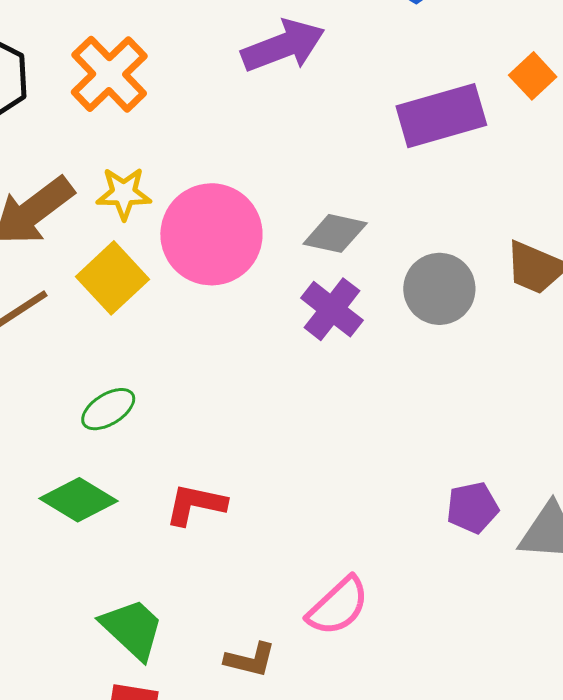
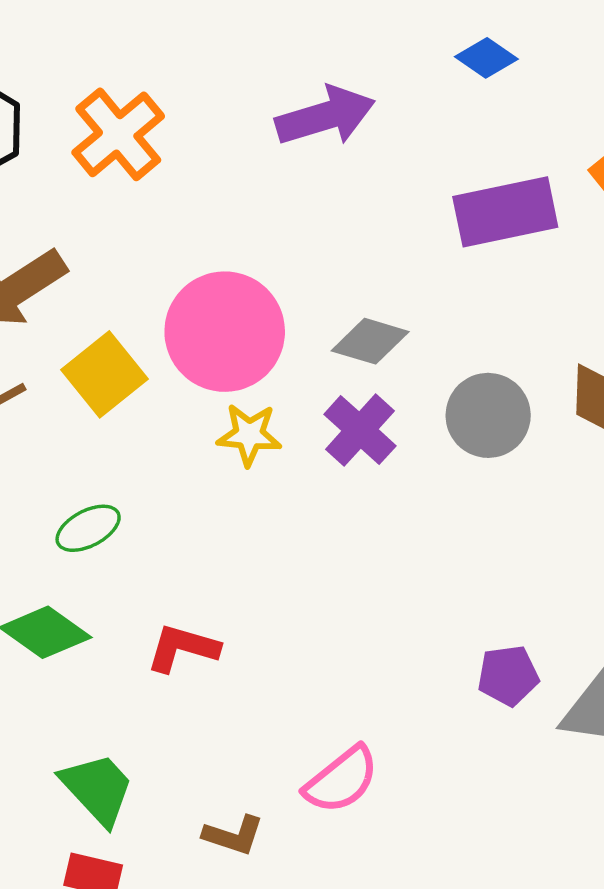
yellow star: (124, 193) -> (249, 435), moved

